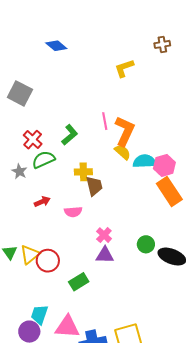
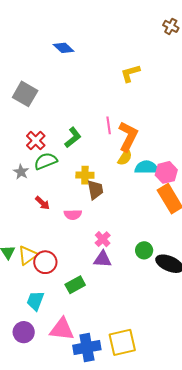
brown cross: (162, 44) -> (171, 26), moved, turned 35
yellow semicircle: (123, 152) -> (125, 157), turned 78
red arrow: (42, 202) -> (42, 203), turned 63
cyan trapezoid: (39, 315) -> (35, 301), moved

